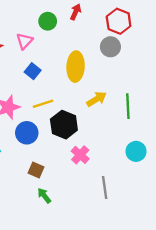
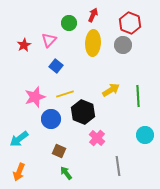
yellow ellipse: (76, 67) -> (93, 43), moved

